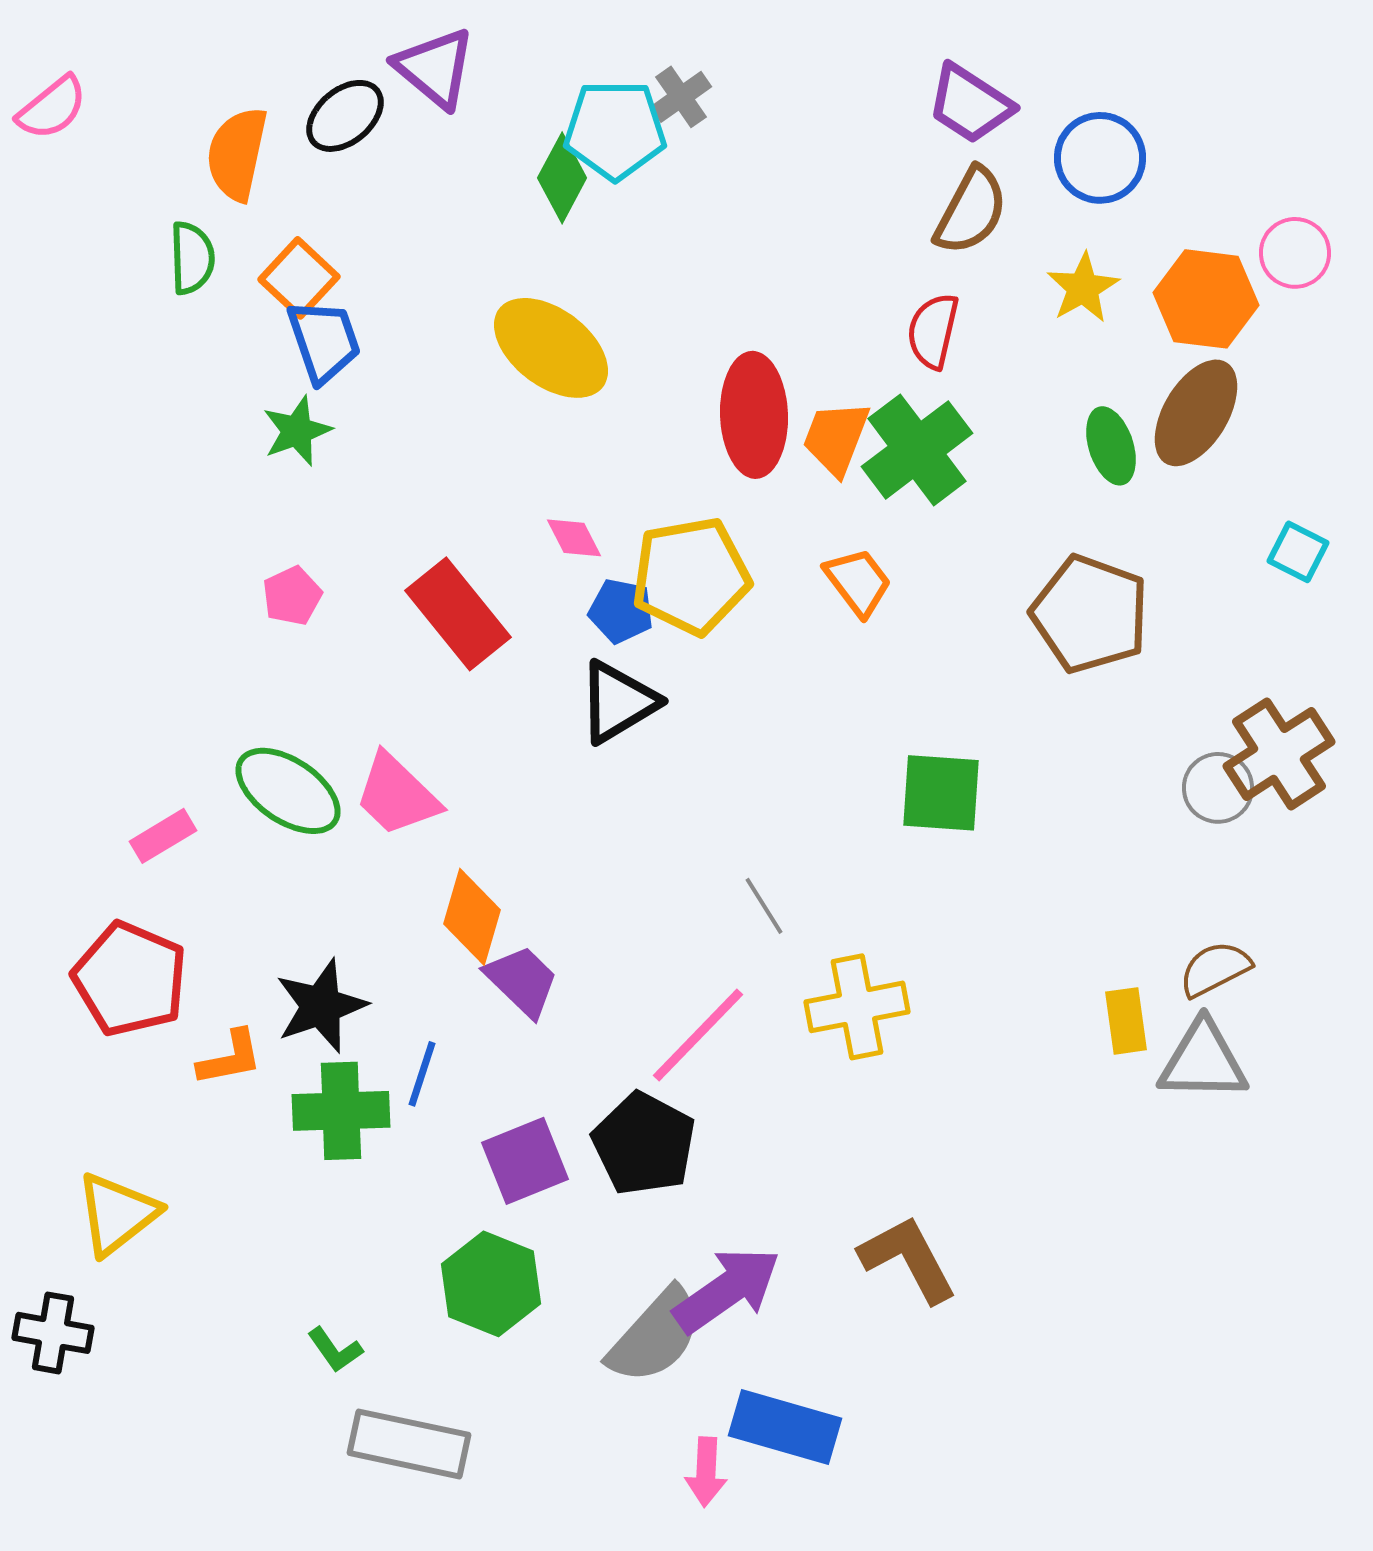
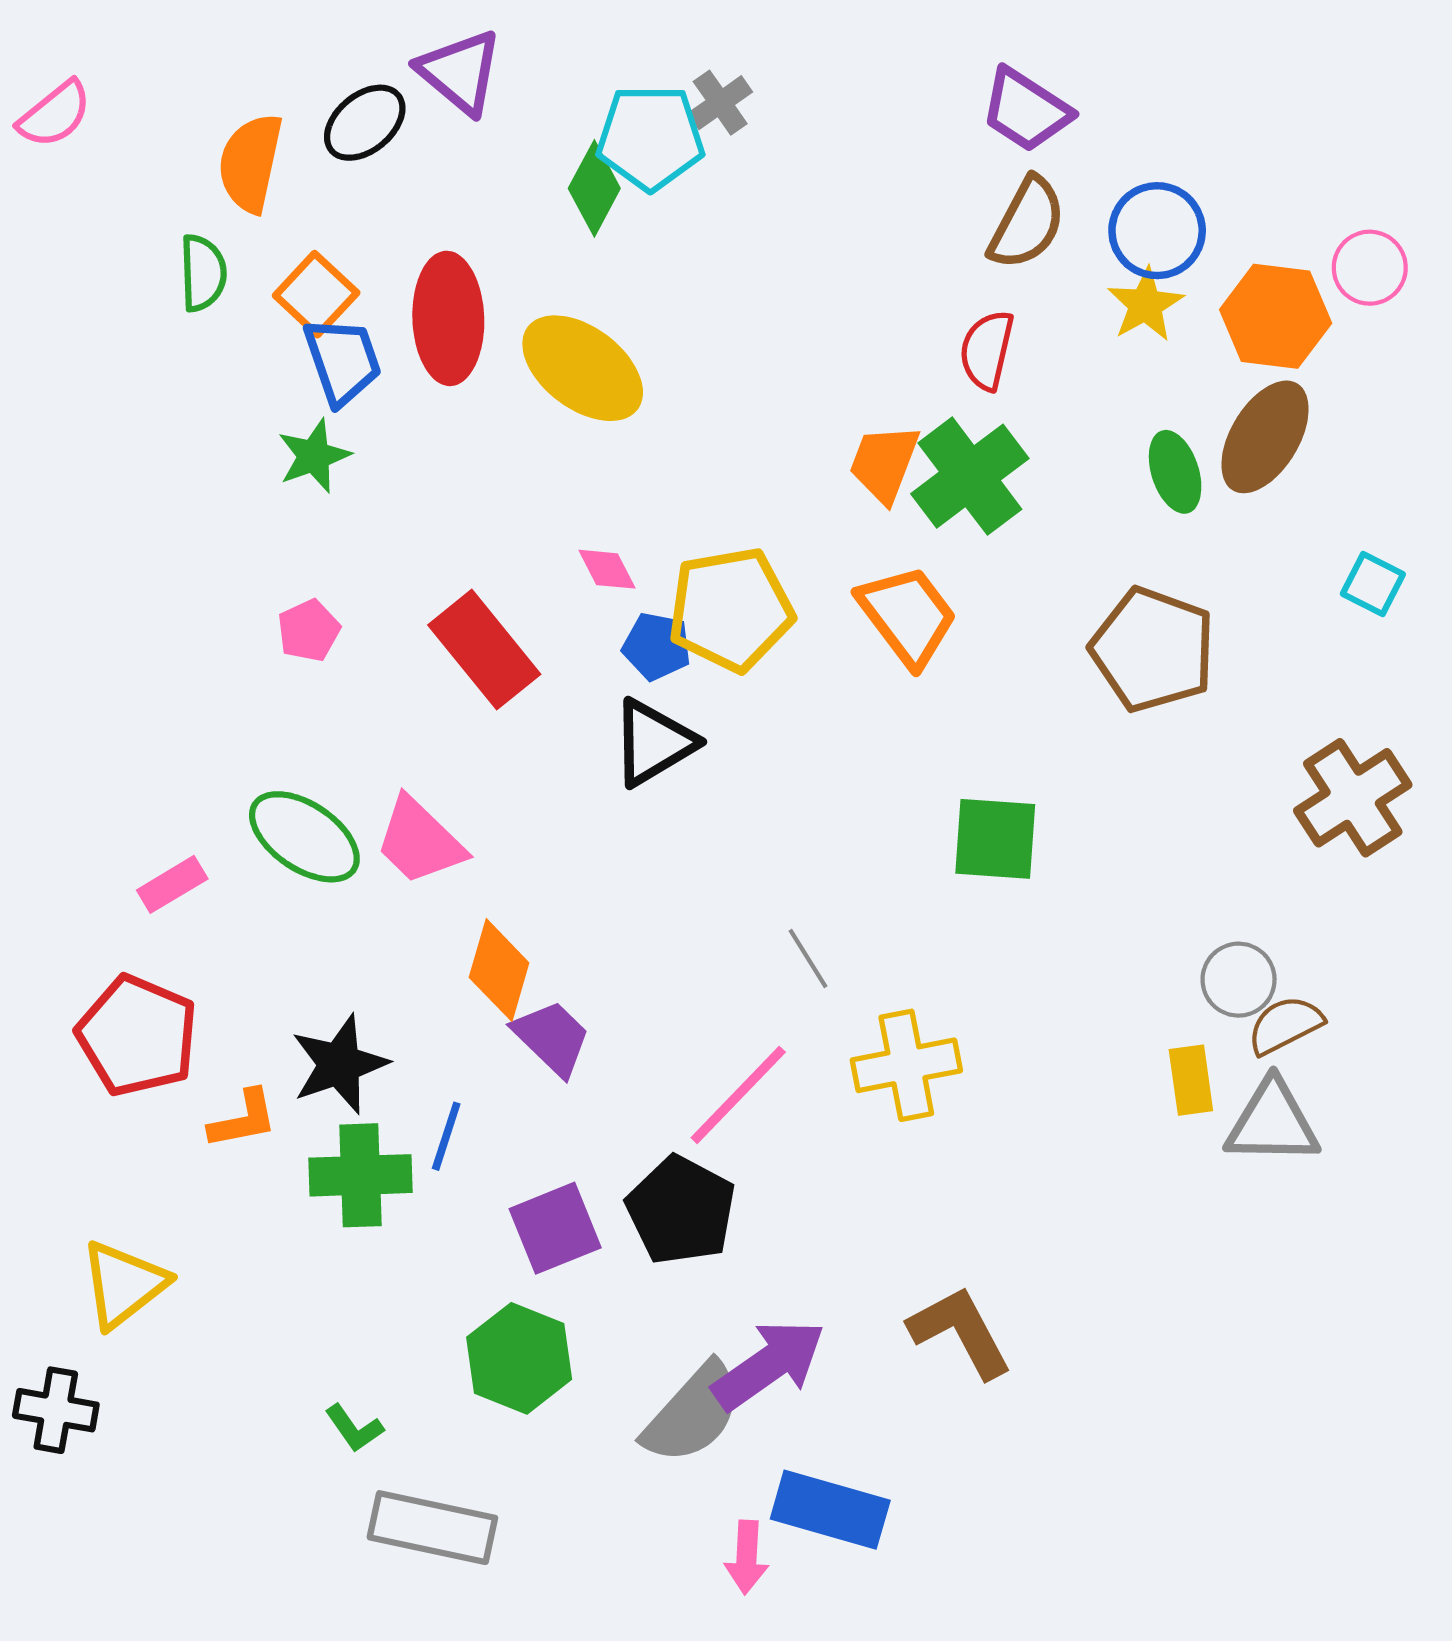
blue circle: (1100, 158) -> (1157, 231), moved
red ellipse: (754, 415) -> (448, 318), moved
orange trapezoid: (858, 582) -> (907, 616), size x1.4
gray circle: (1218, 788) -> (1239, 980), moved

